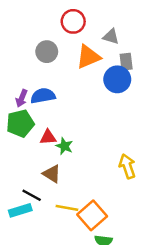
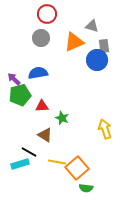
red circle: (73, 21) -> (47, 14), moved
purple arrow: (22, 98) -> (14, 79), moved, turned 112
green star: (64, 146) -> (62, 118), moved

